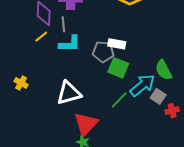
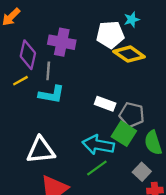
gray pentagon: (103, 52) -> (132, 115), moved
green square: (118, 68) -> (124, 134), moved
cyan arrow: (142, 85) -> (98, 145), moved, turned -140

